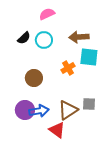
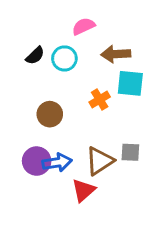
pink semicircle: (47, 14) -> (83, 26), moved
red triangle: (57, 130) -> (83, 190), turned 42

